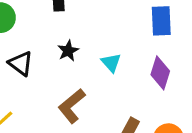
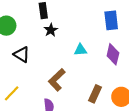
black star: (68, 51) -> (51, 30), moved
cyan triangle: (111, 63) -> (80, 50), turned -48

